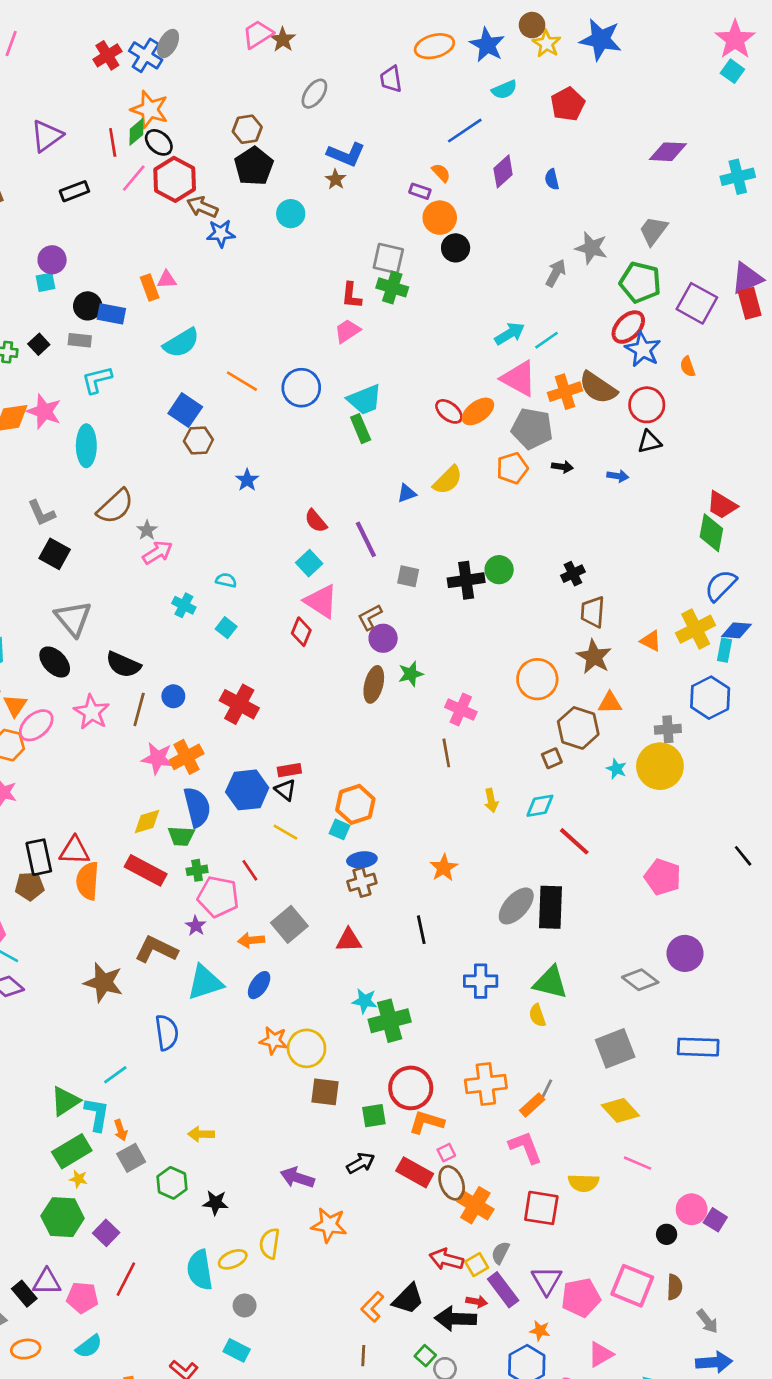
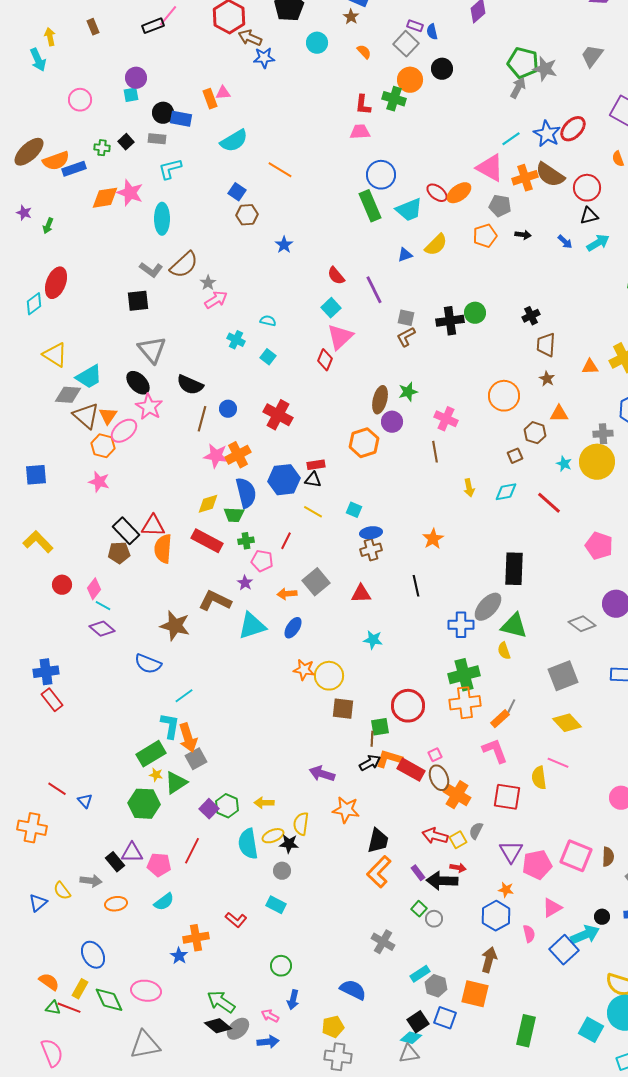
orange semicircle: (441, 173) -> (364, 52), moved
pink line: (134, 178) -> (168, 16), moved
blue semicircle: (552, 179) -> (432, 32), moved
orange circle: (440, 218) -> (410, 80), moved
gray square: (388, 258) -> (406, 44), moved, turned 30
green pentagon: (640, 282) -> (523, 63), moved
pink trapezoid: (347, 331) -> (360, 132), turned 30
cyan arrow: (510, 334) -> (598, 243), moved
blue star: (643, 349) -> (547, 134), moved
blue circle: (301, 388) -> (381, 175), moved
cyan trapezoid: (365, 400) -> (409, 210), moved
blue square: (185, 410) -> (237, 192), size x0.7
green rectangle: (361, 429) -> (370, 206), size x1.4
gray pentagon: (532, 429) -> (500, 206), size x0.7
blue arrow: (618, 476) -> (565, 242), turned 35
gray L-shape: (41, 513) -> (151, 270), moved, turned -30
black square: (55, 554) -> (138, 301), turned -35
pink triangle: (321, 601) -> (340, 337), turned 44
brown L-shape: (370, 617) -> (406, 337), moved
purple circle: (383, 638) -> (392, 422), moved
orange triangle: (651, 641) -> (590, 367), turned -30
brown star: (594, 657) -> (547, 379), size x0.6
pink star: (92, 712) -> (149, 407), moved
brown hexagon: (578, 728) -> (535, 433), size x0.7
black triangle: (285, 790) -> (313, 480), turned -30
orange hexagon: (355, 804) -> (364, 443), moved
red line: (574, 841) -> (549, 503), moved
black rectangle: (39, 857) -> (126, 531), turned -32
red line: (250, 870) -> (286, 541), turned 60
pink pentagon: (218, 897) -> (262, 561), size x0.7
gray ellipse: (516, 906) -> (488, 607), moved
green cross: (390, 1021) -> (464, 675), moved
blue semicircle: (167, 1033) -> (148, 664), moved, turned 120
green triangle: (65, 1101) -> (176, 783), moved
orange L-shape: (427, 1122) -> (389, 759), moved
orange arrow: (121, 1130) -> (188, 738), size x1.8
yellow arrow: (201, 1134) -> (264, 803), moved
pink line: (638, 1163) -> (558, 763), moved
green hexagon: (172, 1183) -> (227, 806), moved
yellow semicircle: (583, 1183) -> (539, 778), turned 80
black star: (216, 1203) -> (289, 844), moved
purple square: (106, 1233) -> (209, 809), moved
black circle: (667, 1234) -> (602, 917), moved
purple rectangle: (503, 1290) -> (418, 873), moved, size x0.6
black trapezoid: (408, 1299) -> (378, 841), moved, turned -32
orange L-shape: (372, 1307) -> (379, 872), size x1.4
brown line: (363, 1356) -> (372, 739), moved

